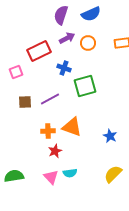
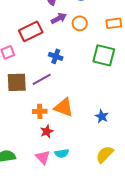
blue cross: (64, 68) -> (56, 56), moved
green square: (85, 86) -> (104, 55), moved, turned 30
brown square: (25, 102) -> (17, 82), size x1.5

